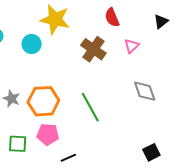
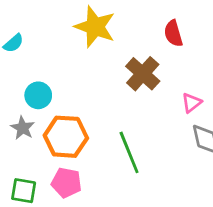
cyan circle: (32, 44) -> (38, 95), moved
pink triangle: (132, 46) -> (192, 103), moved

